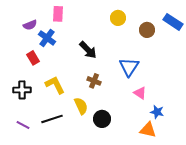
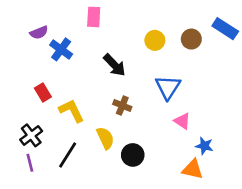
pink rectangle: (58, 14) -> (94, 17), moved
yellow circle: (118, 18) -> (155, 40), moved
red rectangle: (33, 58) -> (43, 92), moved
black cross: (22, 90) -> (31, 135), moved, turned -36
black line: (52, 119) -> (68, 155), turned -40
purple line: (23, 125) -> (30, 163), turned 48

